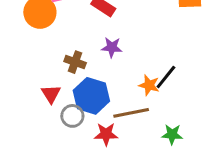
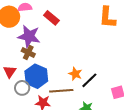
purple star: (112, 47) -> (29, 36), moved, size x1.6
black line: (166, 77) -> (89, 80), moved

